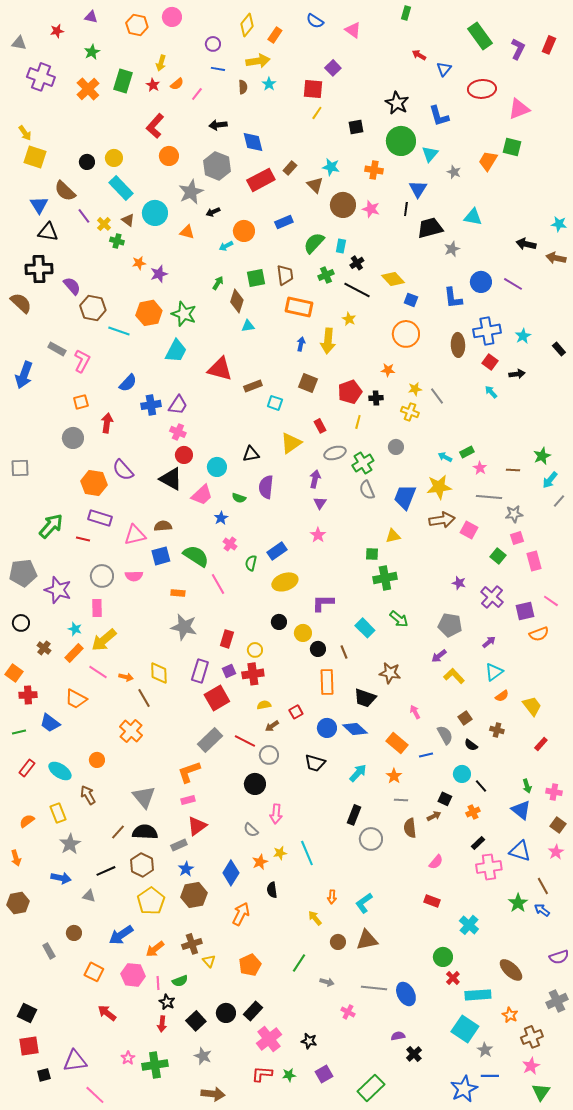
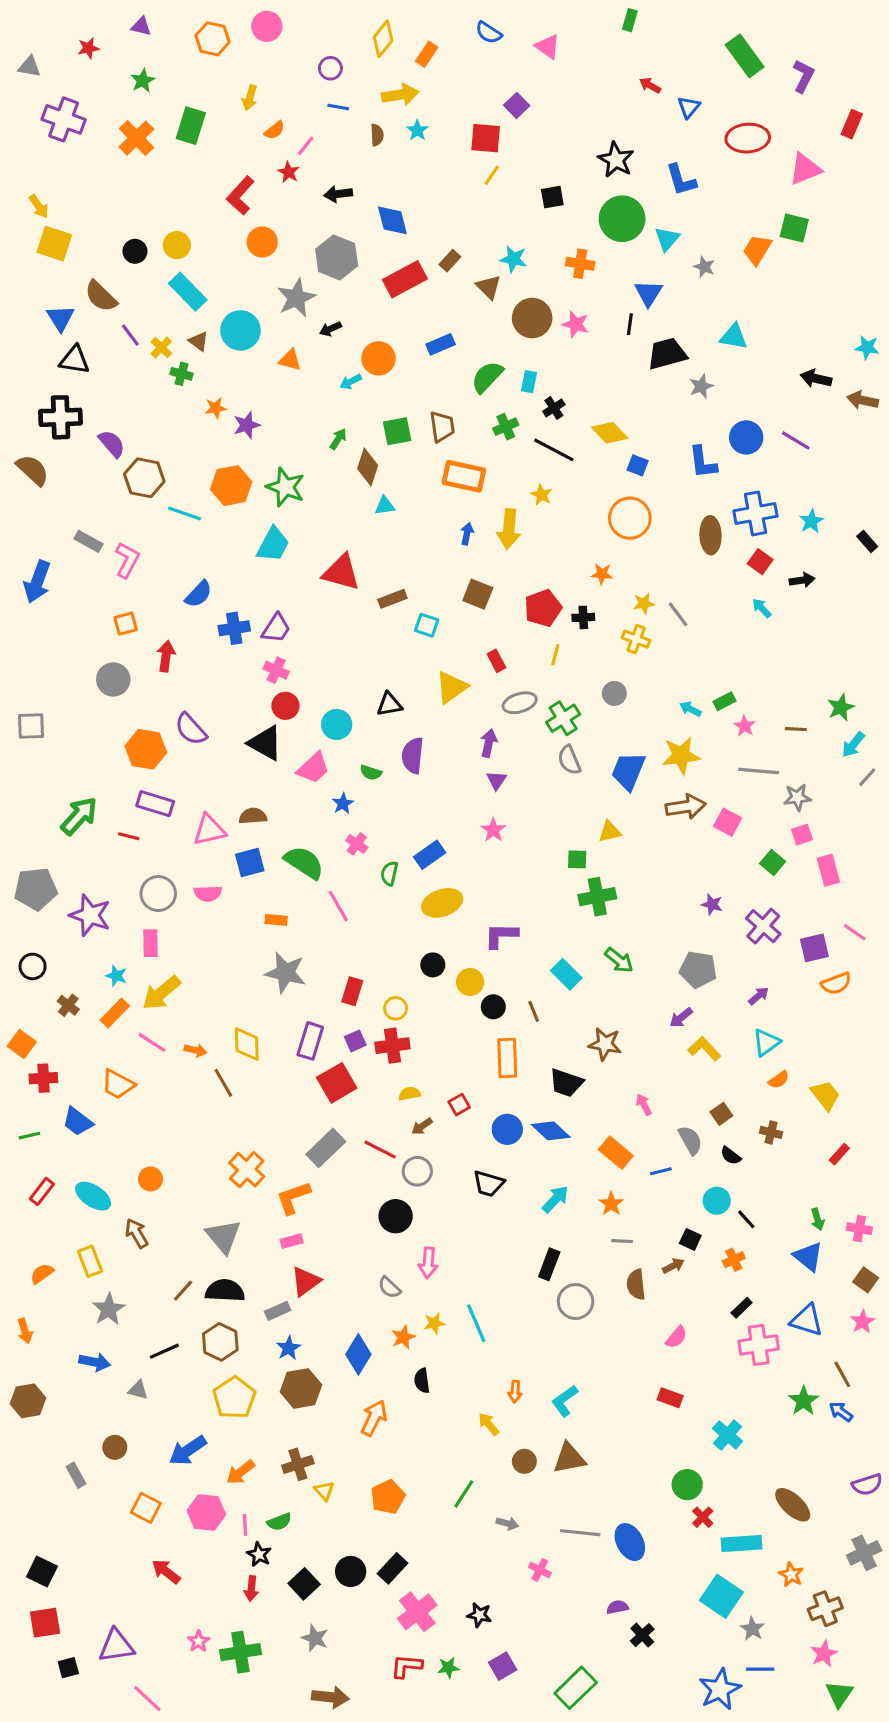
red rectangle: (549, 45) -> (852, 124), moved
red star: (153, 85) -> (289, 172), moved
orange cross: (131, 731) -> (247, 1170), moved

